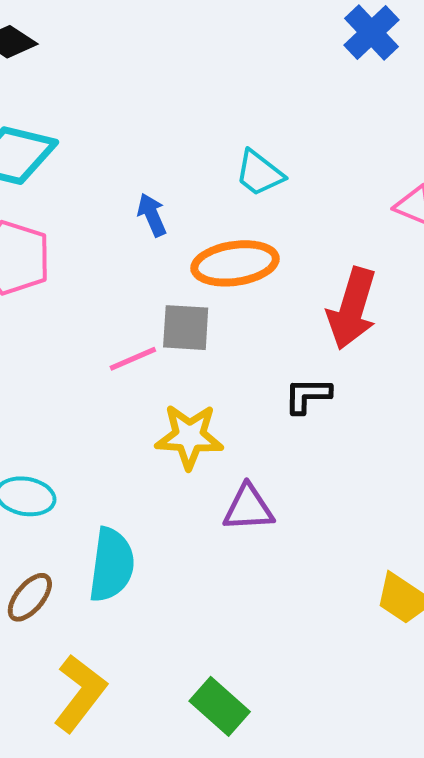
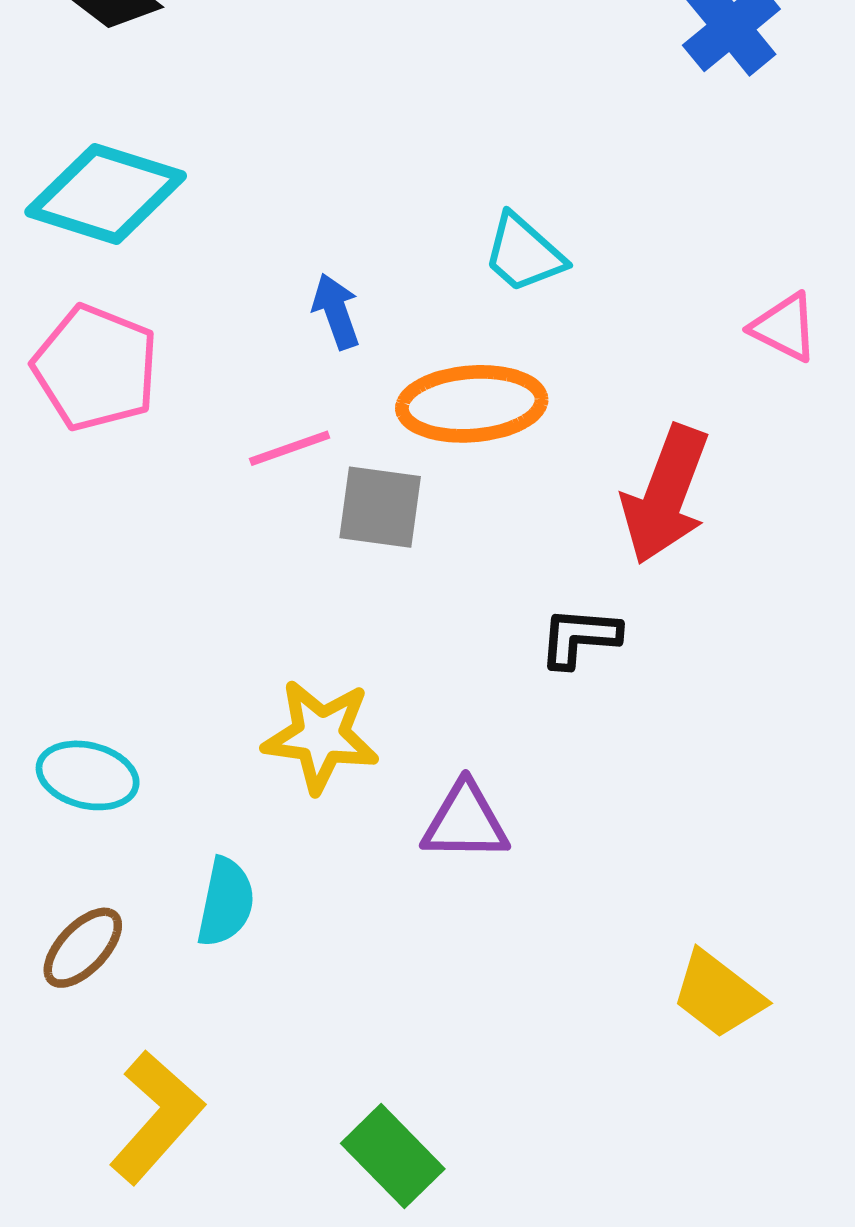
pink line: (133, 359) -> (290, 448), moved
yellow star: (189, 436) -> (321, 736), moved
cyan semicircle: (112, 565) -> (226, 902), size x0.7

